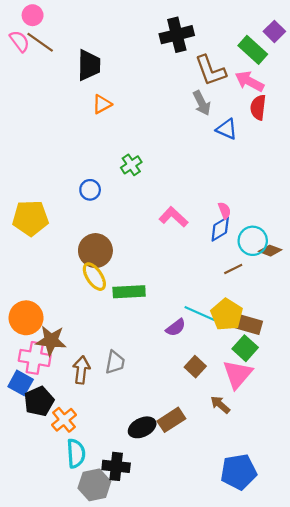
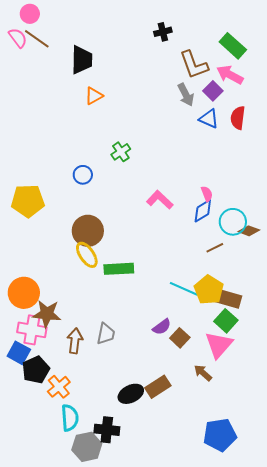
purple square: (274, 31) -> (213, 91), moved
black cross: (177, 35) -> (163, 32), size x0.6
red semicircle: (258, 107) -> (238, 118), moved
purple semicircle: (176, 328) -> (162, 327), moved

